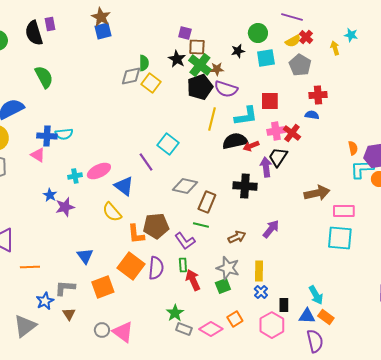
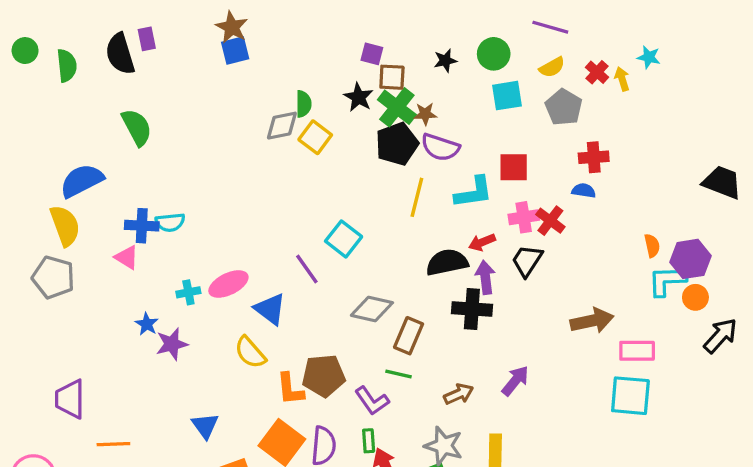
red cross: (306, 37) -> (597, 72), moved
black star: (238, 51) -> (445, 61), moved
black semicircle: (235, 141) -> (447, 262), moved
purple arrow: (266, 167) -> (485, 277), moved

